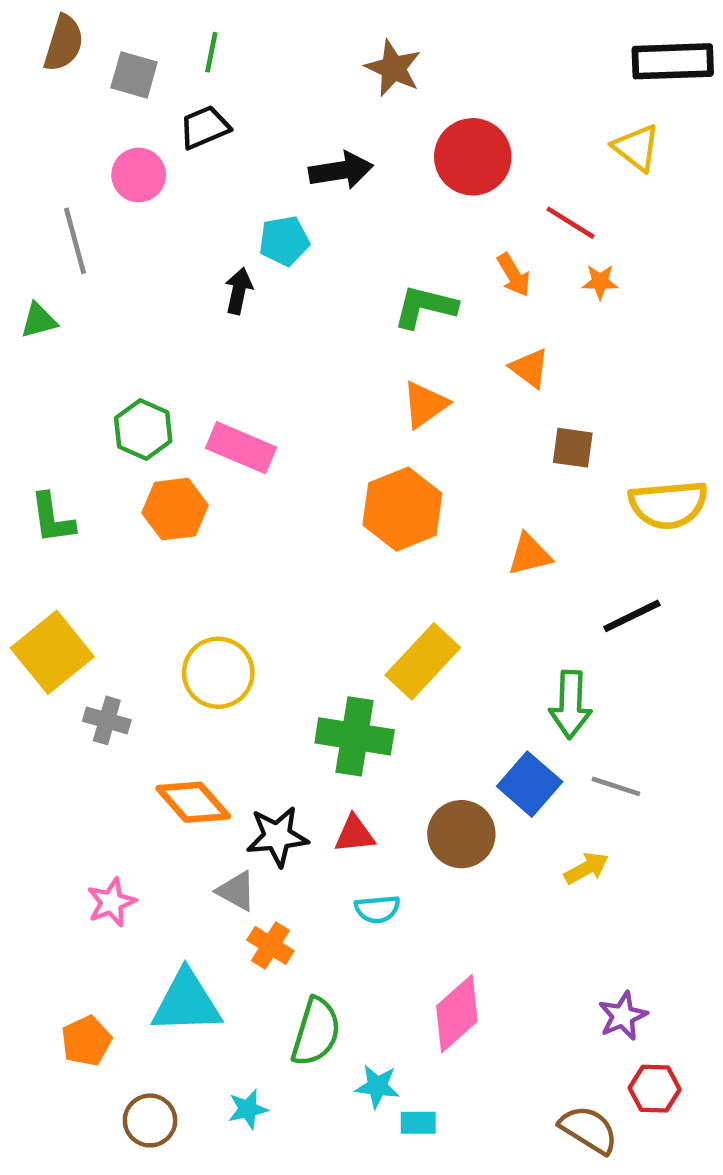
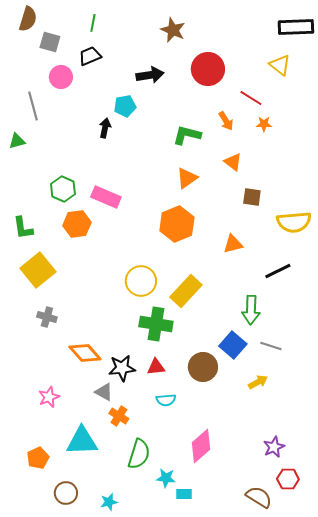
gray square: (134, 75) -> (50, 42), moved
yellow square: (52, 652) -> (38, 270), moved
yellow circle: (218, 673) -> (141, 281), moved
cyan star: (248, 1109) -> (109, 502), moved

